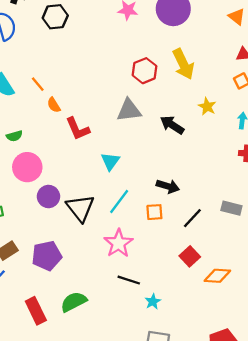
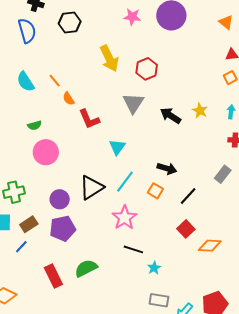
yellow arrow: (183, 64) -> (109, 58), moved
yellow star: (207, 106) -> (200, 111), moved
gray triangle: (129, 110) -> (133, 103), turned -50
purple circle: (48, 197) -> (60, 199), moved
black triangle: (80, 208) -> (91, 187), turned 36
gray rectangle: (231, 208) -> (223, 174), moved, turned -66
orange square: (154, 212) -> (155, 191), turned 35

